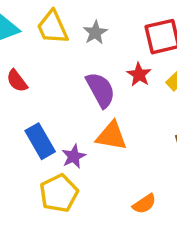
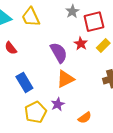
gray star: (95, 33) -> (72, 11), moved
orange triangle: (111, 136) -> (65, 79), turned -36
purple star: (74, 156) -> (58, 104), moved

